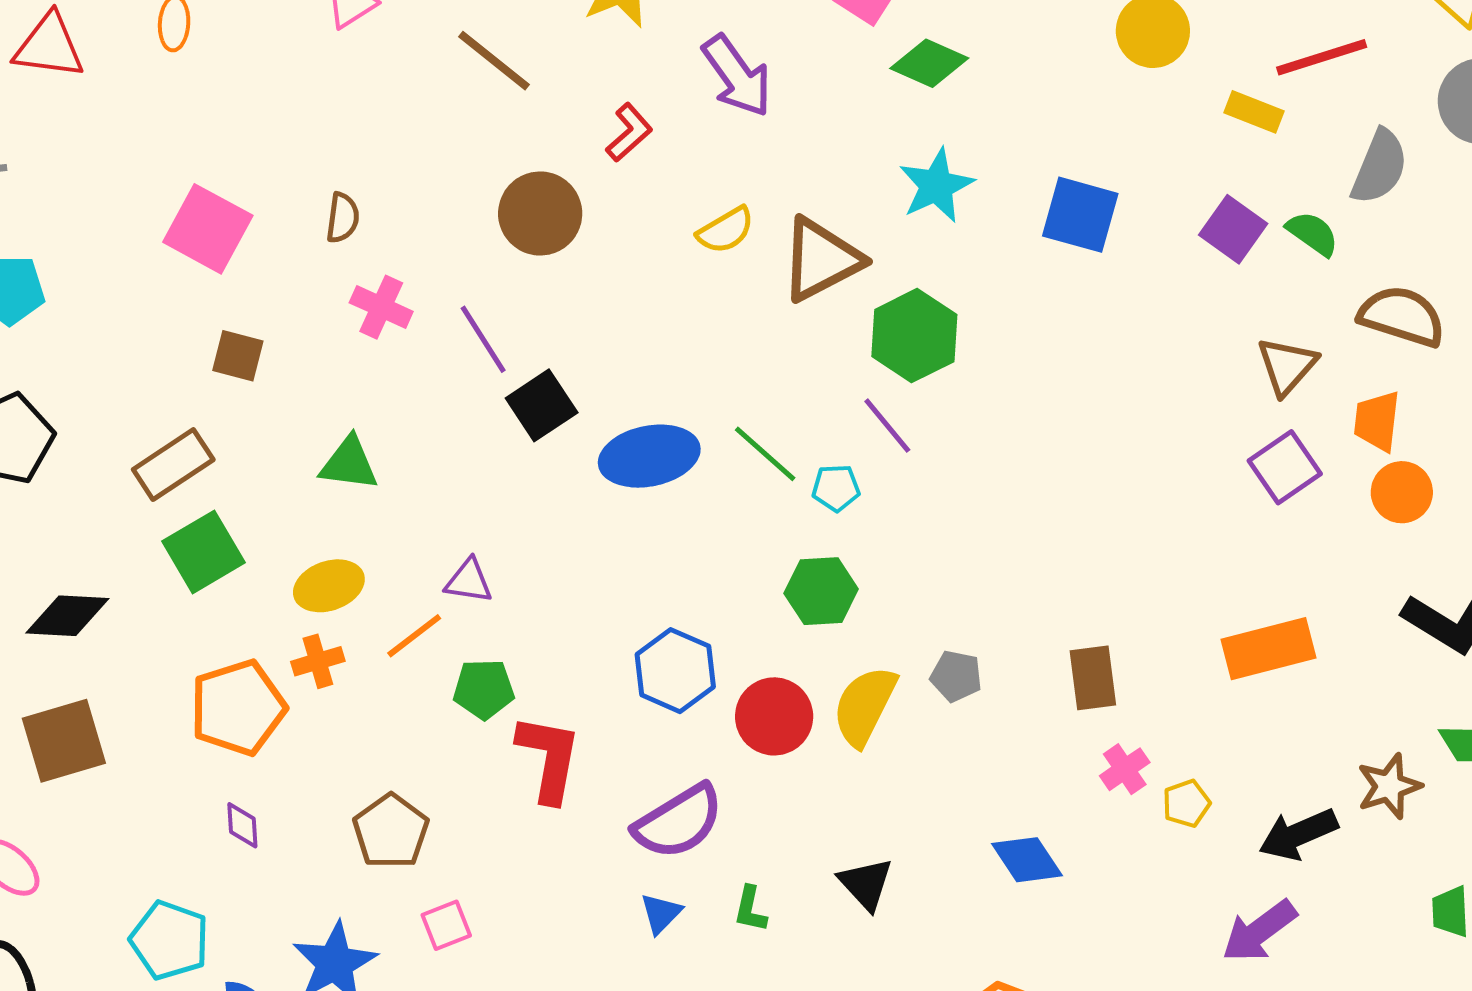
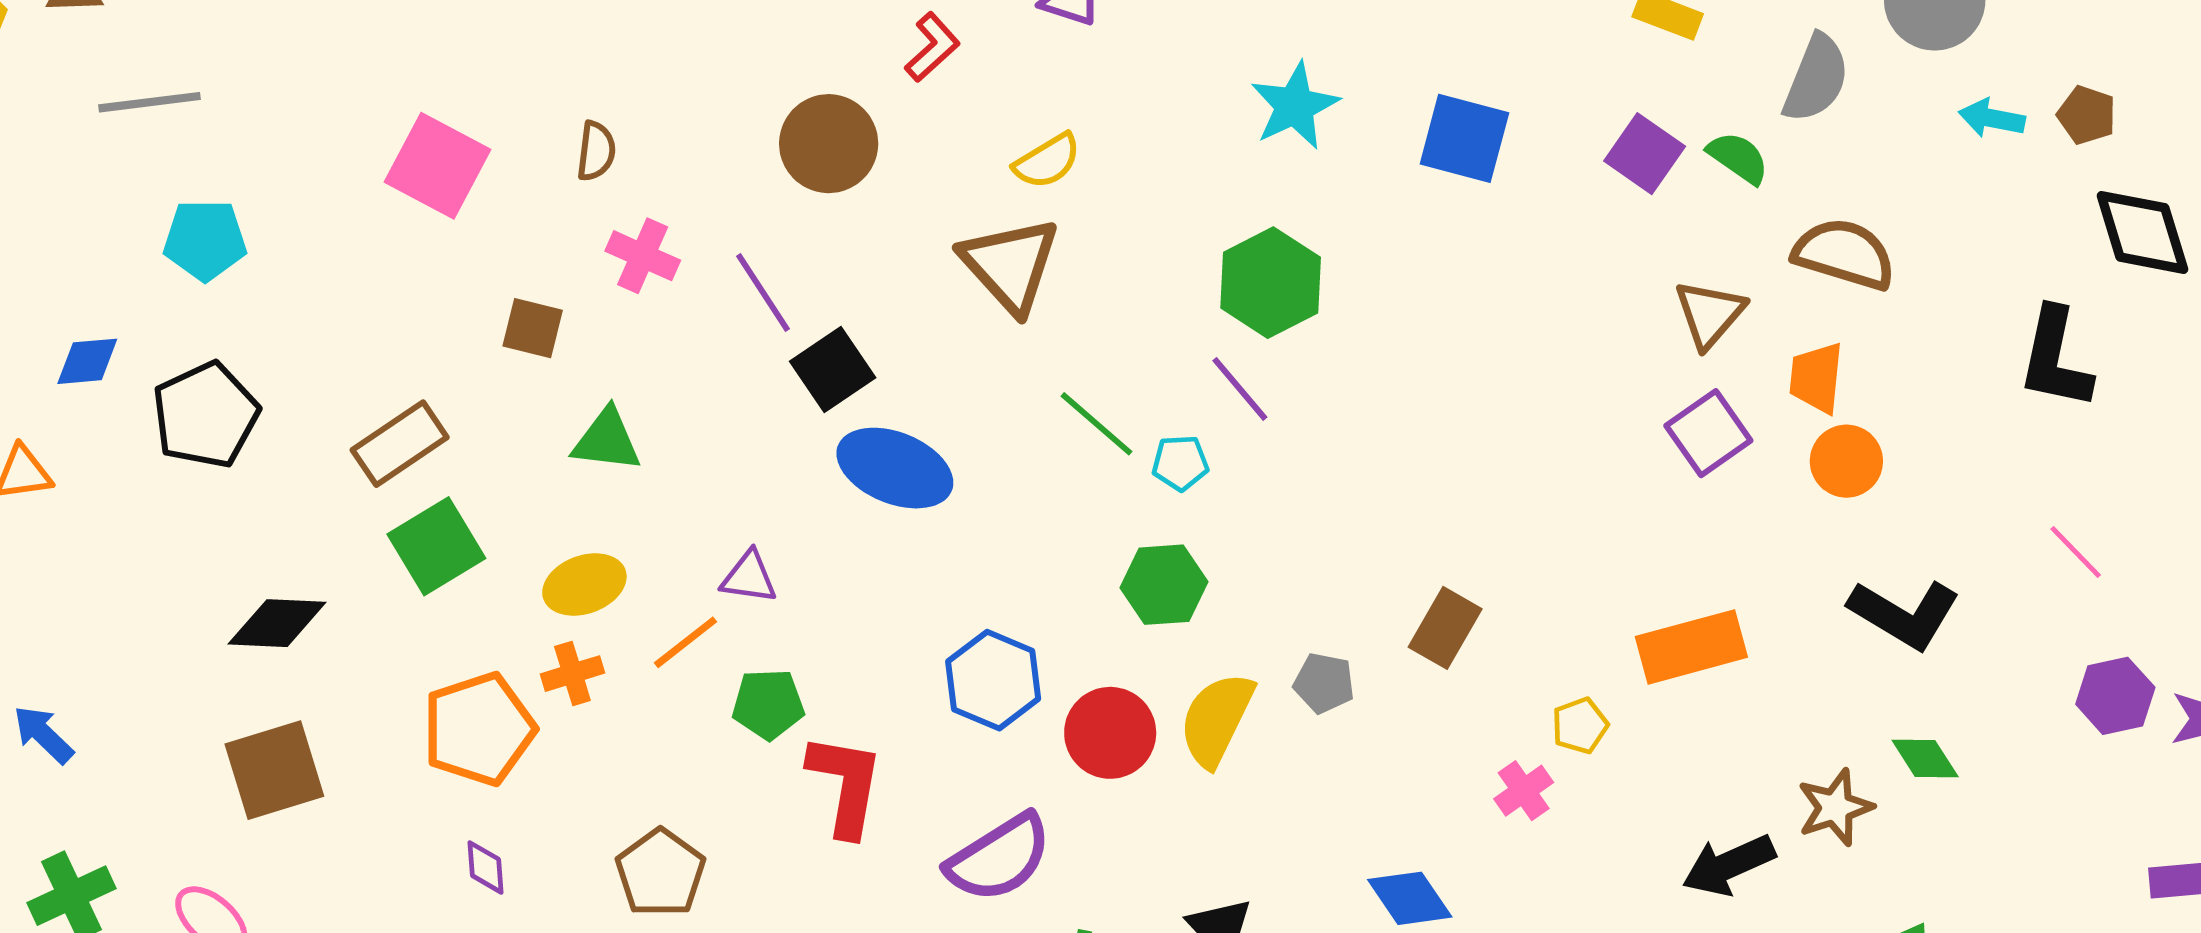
brown triangle: (821, 259) -> (1010, 265), moved, turned -44
brown square: (238, 356) -> (533, 328), moved
blue ellipse: (649, 456) -> (895, 468), moved, turned 34
brown rectangle: (1093, 678) -> (1445, 628), moved, turned 38
yellow pentagon: (1186, 803) -> (1580, 726), moved

